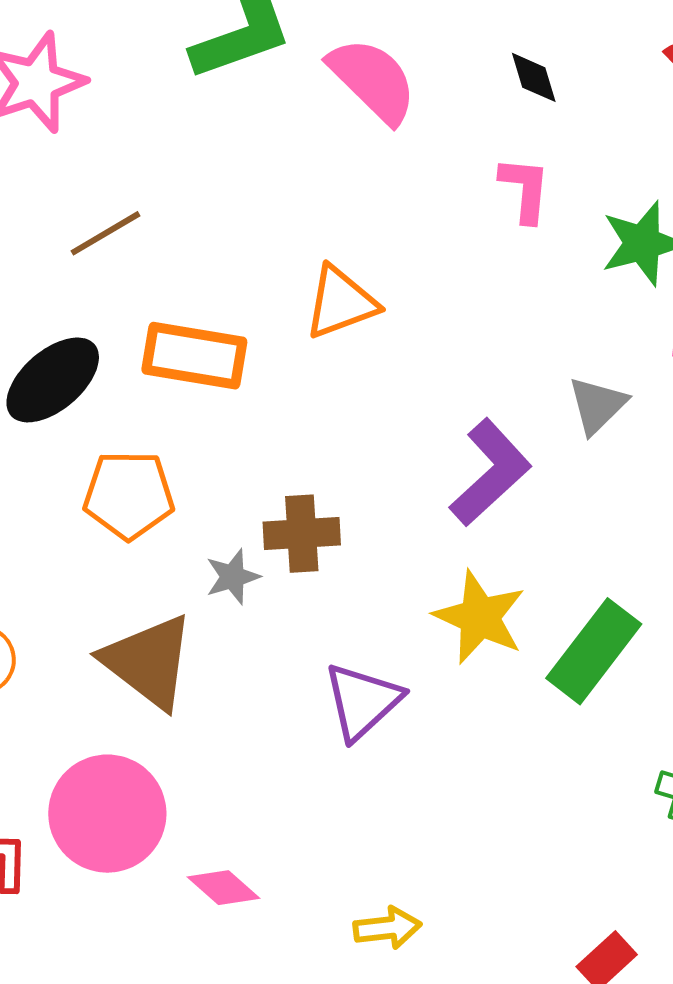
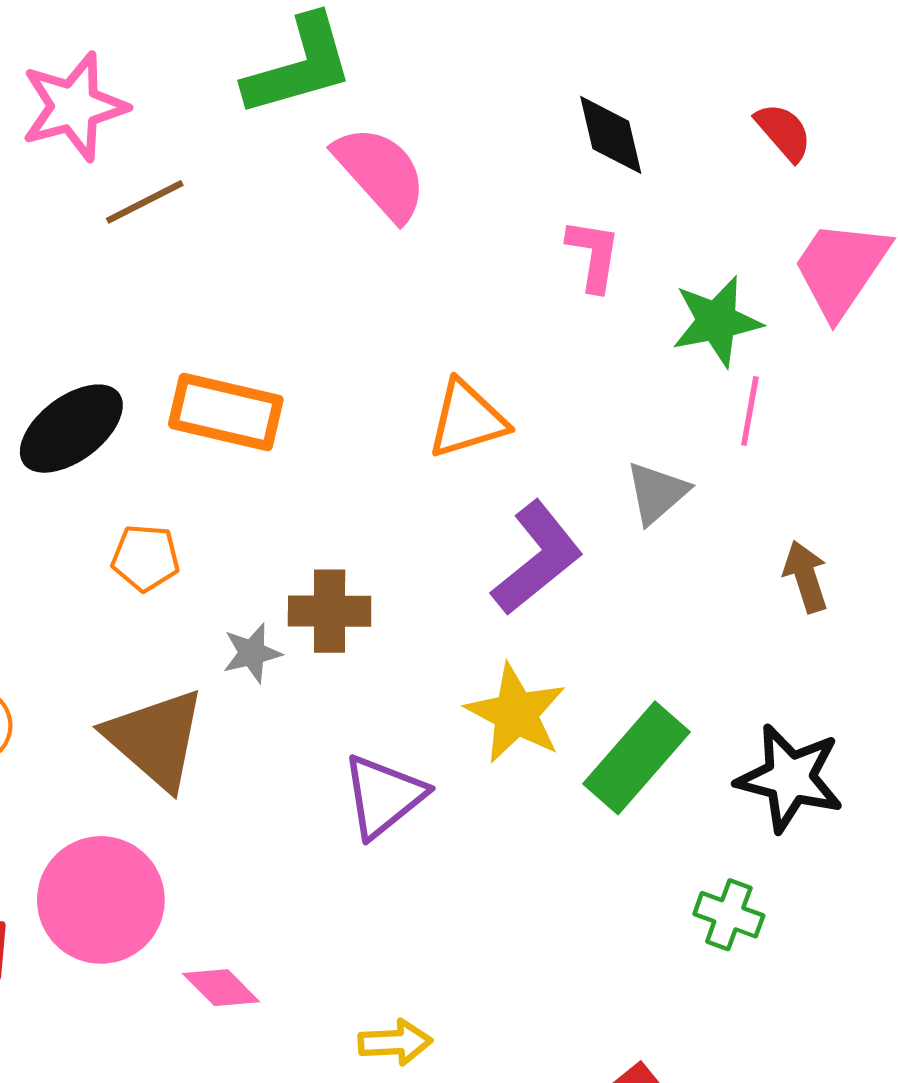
black diamond: (534, 77) -> (611, 135), size x1.4
pink semicircle: (373, 80) -> (381, 173), moved
brown line: (106, 233) -> (145, 202), moved
orange triangle: (341, 302) -> (467, 419), moved
orange pentagon: (129, 495) -> (146, 558), size x0.7

